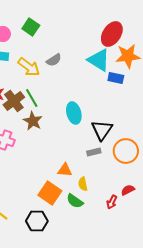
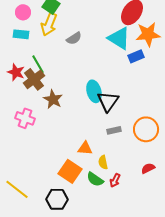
yellow arrow: (29, 67) -> (49, 24), moved, turned 75
blue rectangle: (116, 78) -> (136, 56), turned -35
green line: (32, 98) -> (38, 64), moved
black triangle: (102, 130) -> (108, 101), moved
red arrow: (112, 202) -> (115, 180), moved

